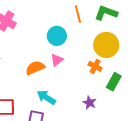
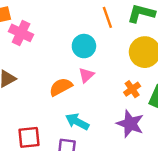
orange cross: (95, 66) -> (132, 89), moved, turned 32
purple star: (90, 103) -> (130, 124), size x1.6

